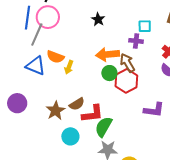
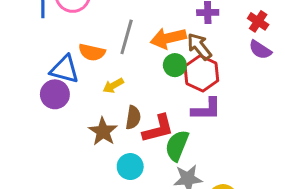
gray line: (37, 34) -> (127, 37), moved
yellow arrow: (69, 67) -> (113, 86), moved, turned 48
purple circle: (17, 103) -> (55, 94), moved
brown semicircle: (77, 104) -> (133, 117), turned -42
purple L-shape: (154, 110) -> (206, 109), moved

